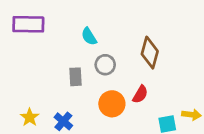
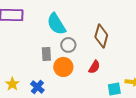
cyan semicircle: (89, 36) -> (56, 24), size x1.6
orange circle: (112, 104) -> (63, 67), moved

